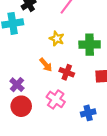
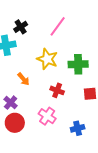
yellow star: (57, 39) -> (47, 59), size x1.5
orange arrow: (46, 65) -> (24, 79), moved

